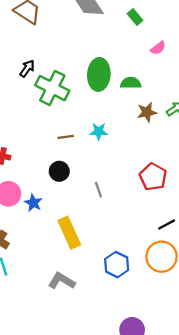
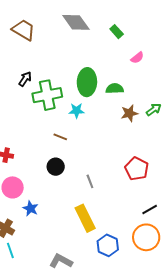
green cross: (52, 88) -> (47, 95), turned -36
cyan star: (99, 131) -> (77, 111), moved
brown line: (66, 137) -> (60, 137), turned 32
blue star: (33, 203) -> (30, 208), moved
yellow rectangle: (69, 233) -> (85, 218), moved

